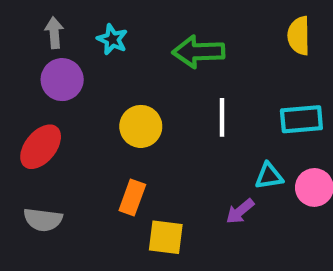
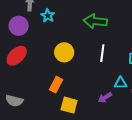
cyan star: (112, 39) -> (48, 16), moved
purple circle: (62, 80) -> (19, 26), moved
gray semicircle: (43, 220) -> (14, 101), moved

